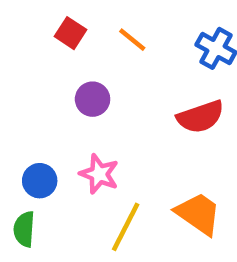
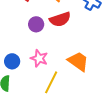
red semicircle: (200, 117) -> (60, 19), moved
orange trapezoid: (198, 214) -> (78, 61), moved

